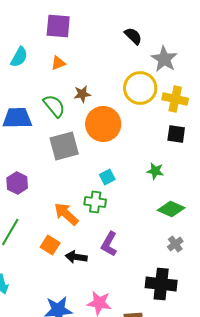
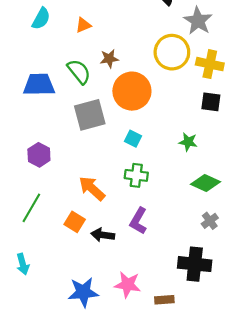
cyan square: (107, 177) -> (133, 139), moved, turned -35
green cross: (95, 202) -> (136, 175), moved

